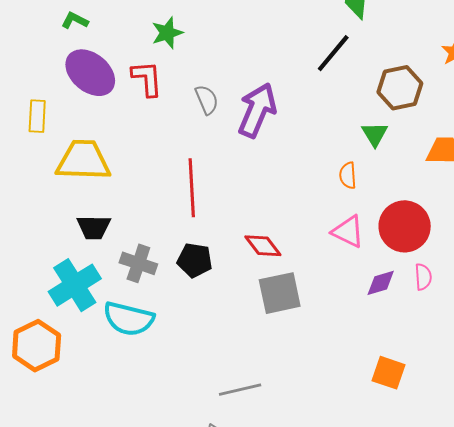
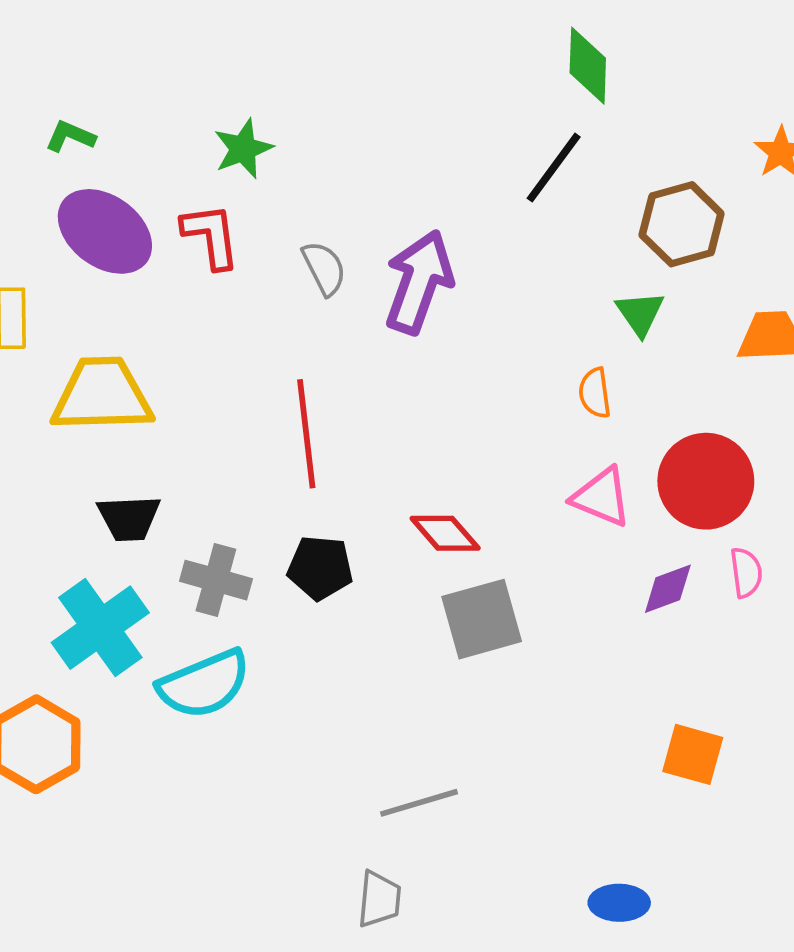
cyan semicircle: (129, 319) -> (204, 684), turned -33

